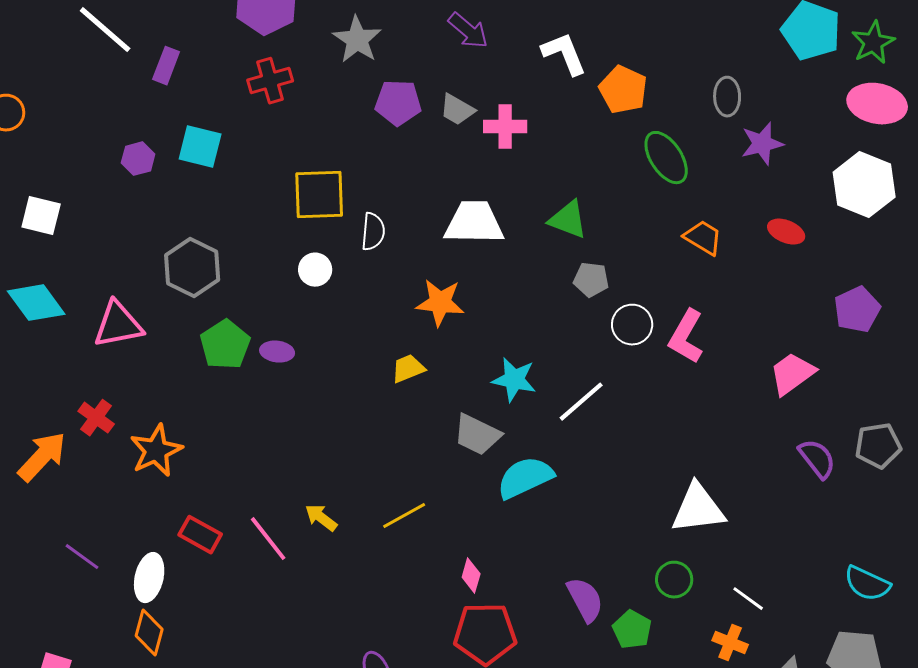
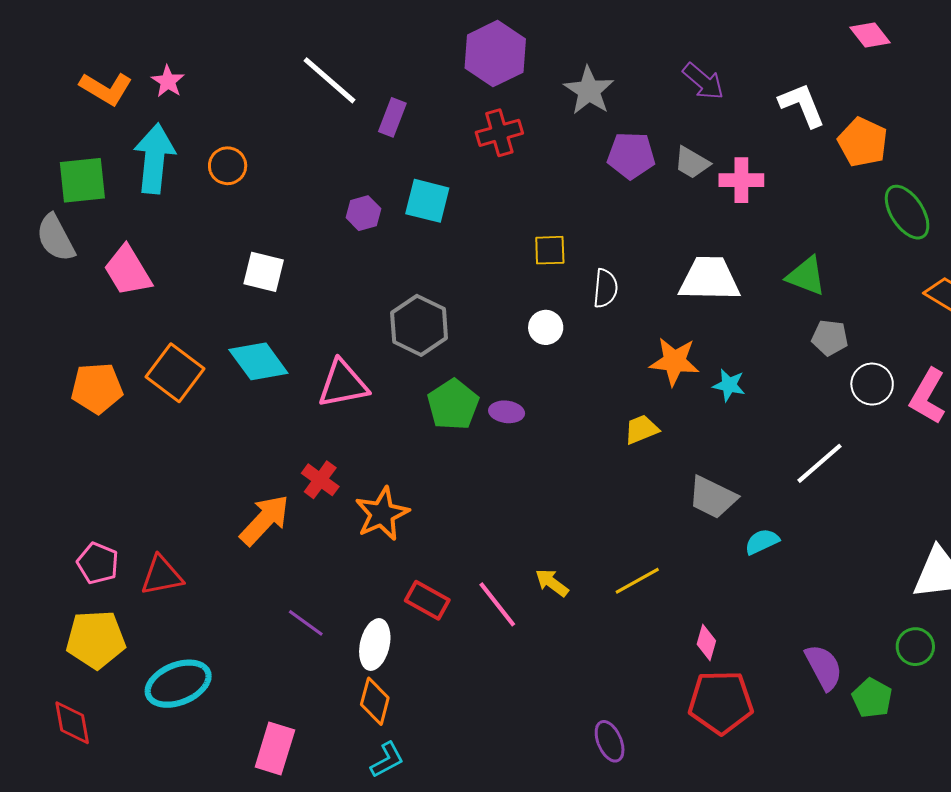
yellow square: (319, 195) -> (550, 250), size x0.6
cyan star: (514, 380) -> (729, 385), moved, size x0.7
cyan semicircle: (525, 478) -> (762, 542), size x0.6

